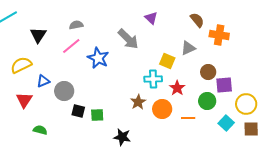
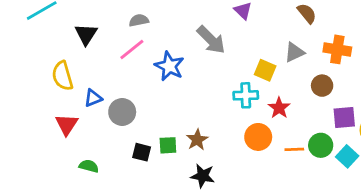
orange cross: (219, 35) -> (337, 49), moved
yellow semicircle: (21, 65) -> (62, 76), turned -80
purple square: (224, 85) -> (344, 118), moved
green circle: (207, 101) -> (321, 145), moved
brown star: (138, 102) -> (197, 140), moved
black square: (78, 111) -> (142, 152), moved

